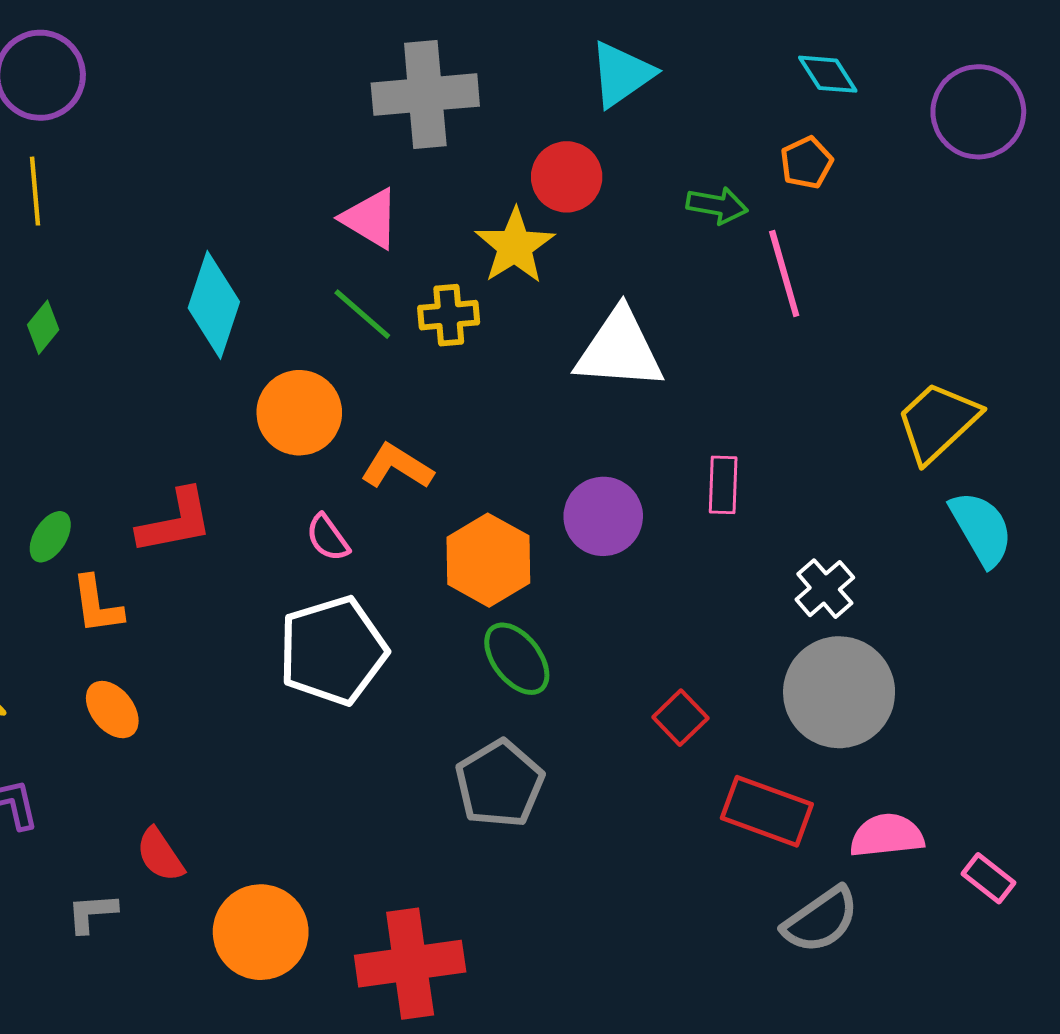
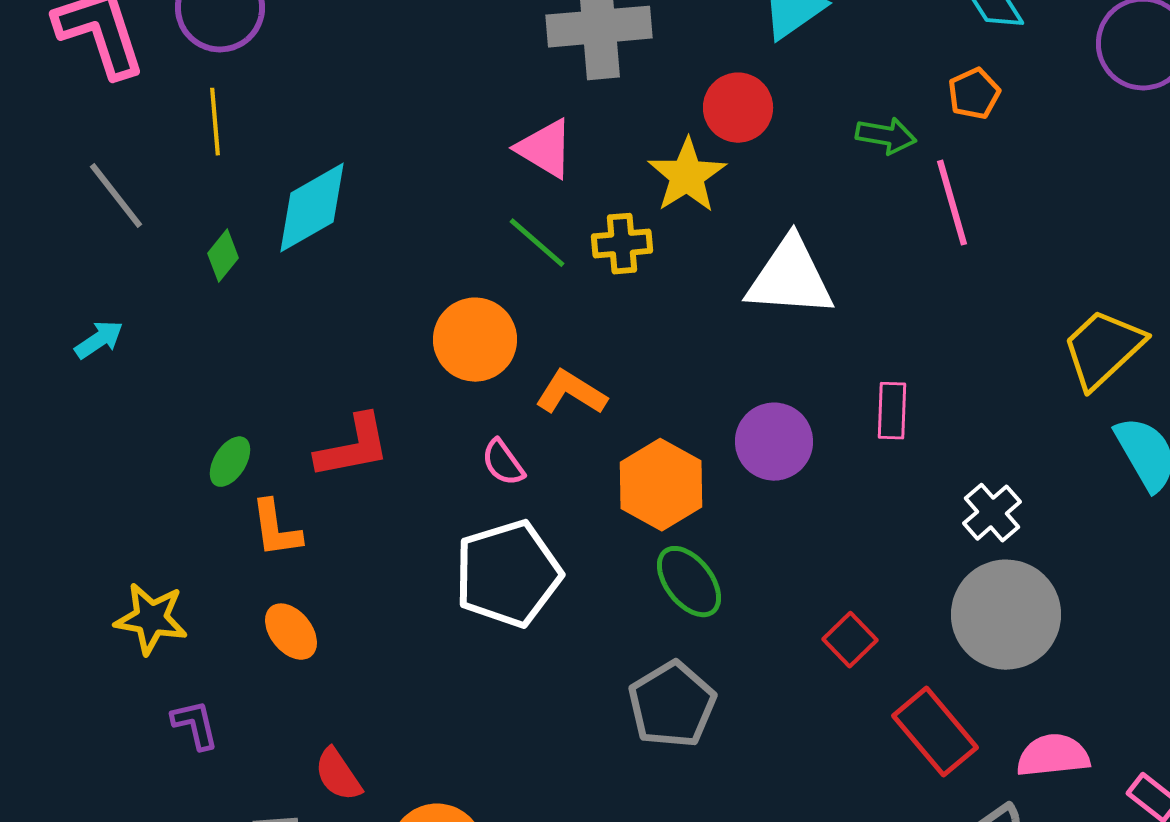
cyan diamond: (214, 305) -> (312, 208), moved, turned 42
red rectangle: (767, 811) -> (935, 732), turned 30

